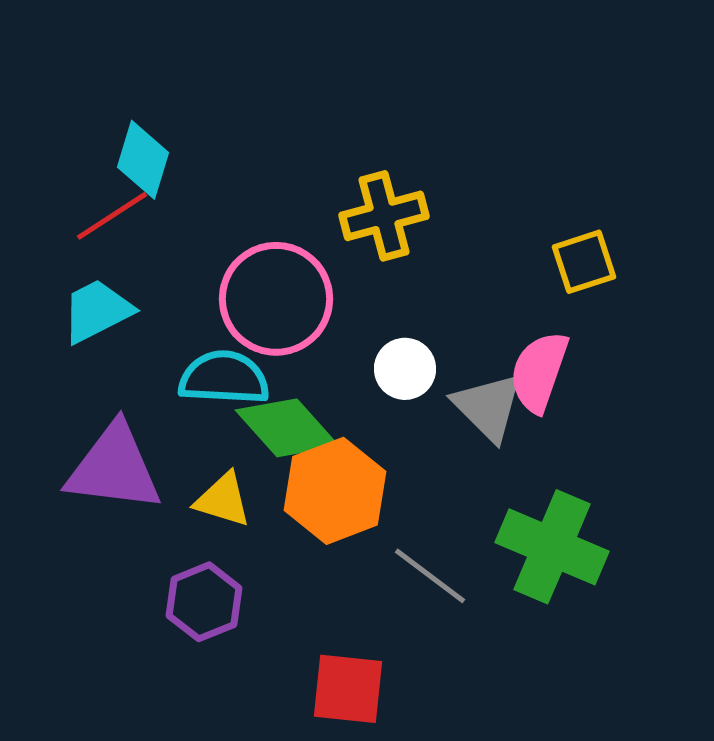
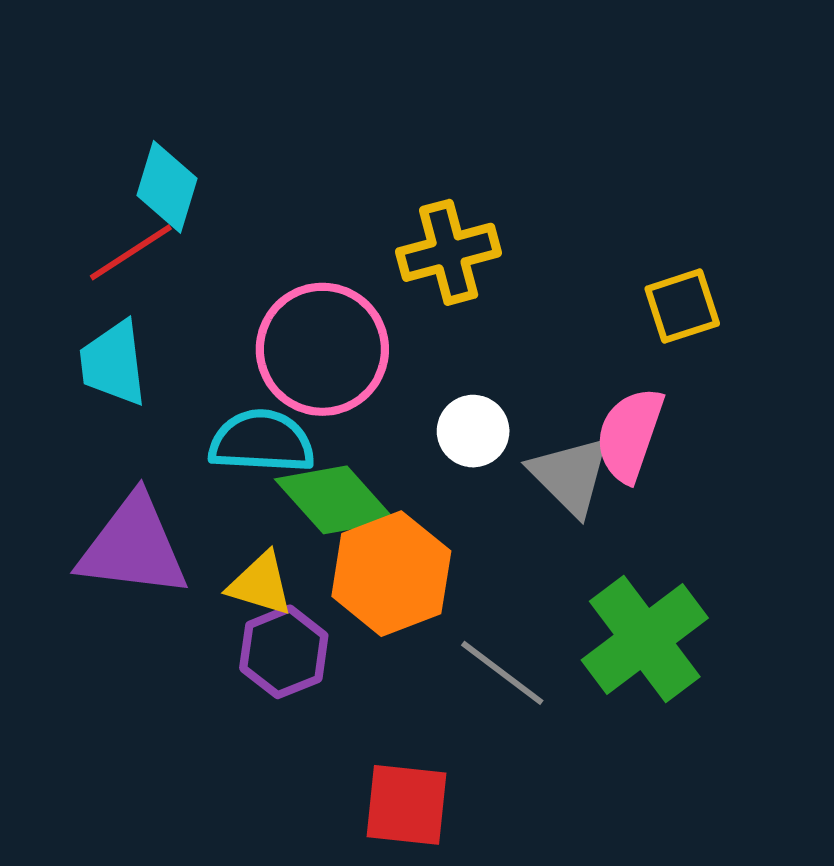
cyan trapezoid: (97, 311) -> (113, 363), turned -70
green cross: (552, 547) -> (645, 639), turned 30
purple hexagon: (204, 602) -> (284, 652), moved

